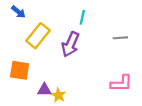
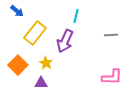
orange square: (20, 70) -> (18, 65), turned 36
yellow star: (59, 95) -> (46, 63), moved

